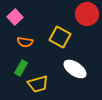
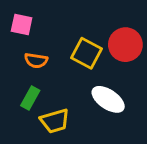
red circle: (87, 14) -> (125, 45), moved
pink square: (15, 17) -> (22, 24), turned -35

